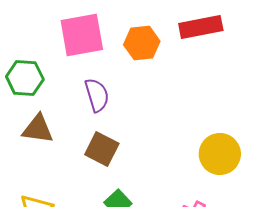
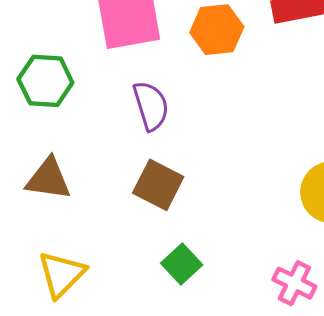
brown triangle: (38, 129) -> (48, 179), moved

